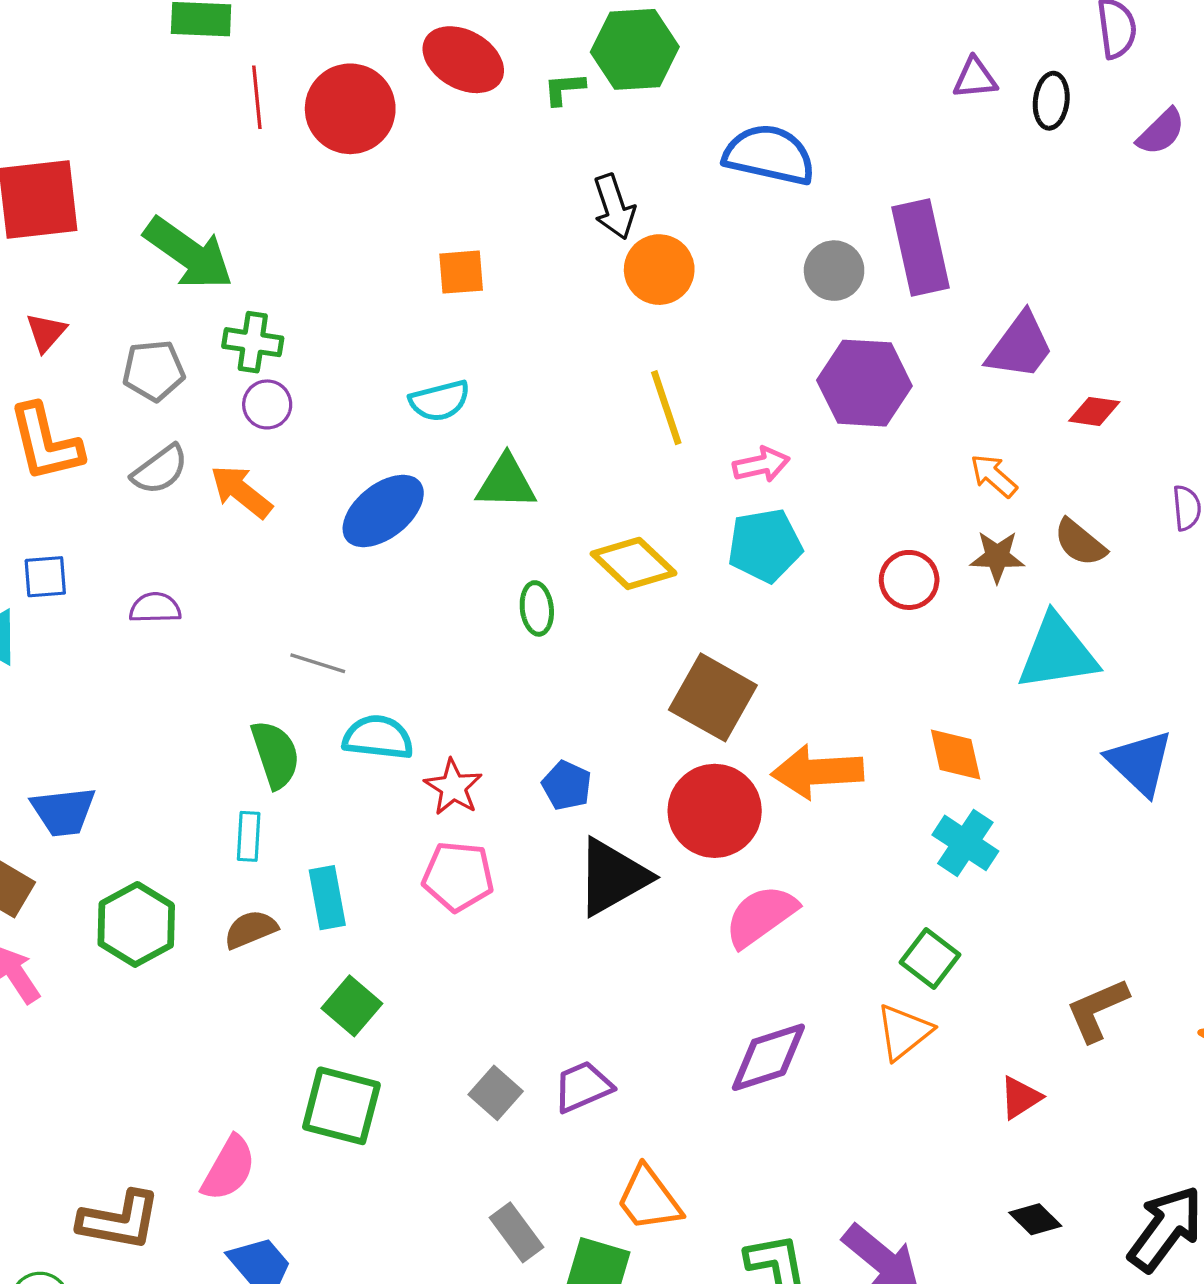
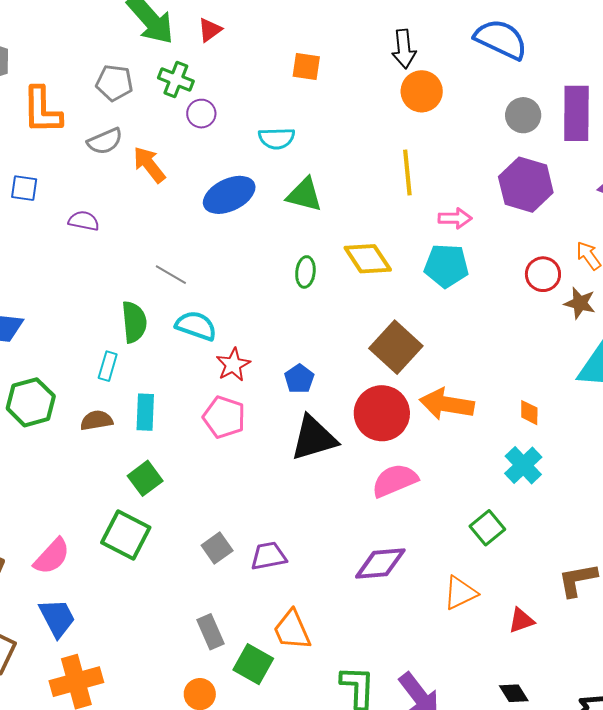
red triangle: (46, 332) -> (210, 30), moved
purple circle: (267, 404) -> (201, 114), moved
red circle: (909, 580) -> (543, 274), moved
orange diamond: (956, 754) -> (529, 413), size x0.7
orange triangle: (904, 1032) -> (460, 593), moved

